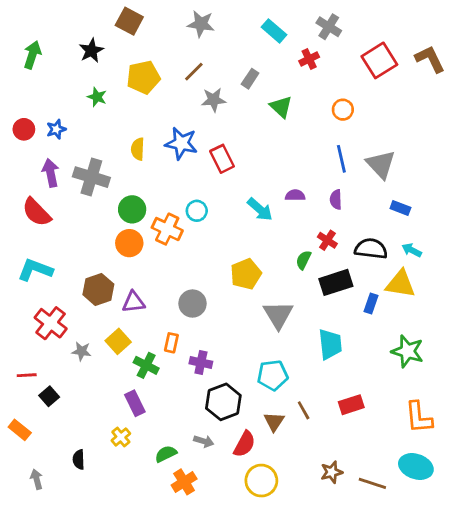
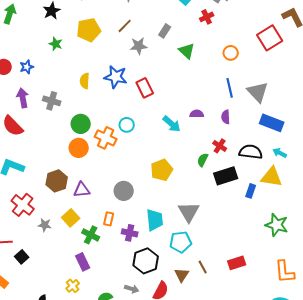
red square: (379, 60) -> (270, 38), moved
gray cross: (91, 177) -> (52, 101), size x0.7
blue rectangle: (400, 208) -> (272, 123), size x1.6
gray triangle: (278, 315) -> (189, 212), moved
cyan trapezoid: (330, 344) -> (155, 220), moved

